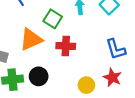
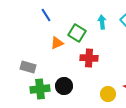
orange triangle: (31, 39) -> (57, 43), moved, size x0.6

